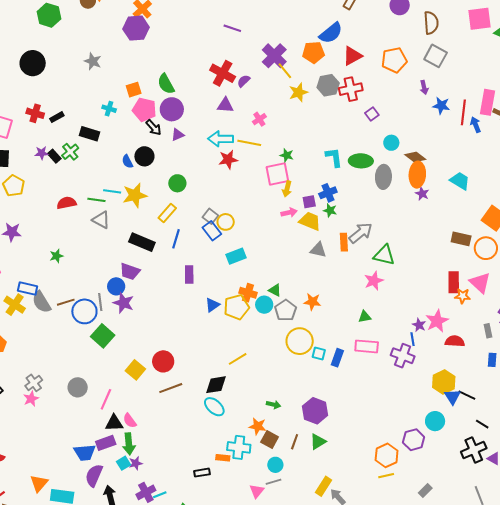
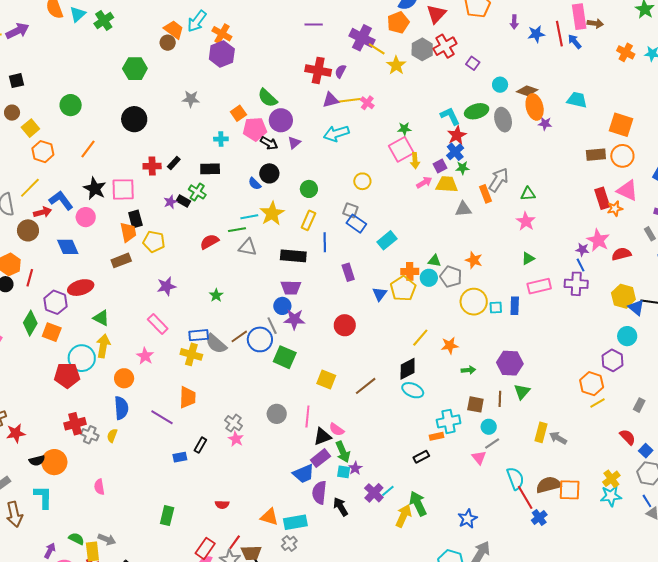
purple arrow: (424, 87) -> (514, 22), turned 32
yellow line: (249, 143) -> (349, 100), moved
red star: (228, 159) -> (457, 135), moved
yellow circle: (226, 222) -> (362, 181), moved
green triangle: (384, 255) -> (528, 194), size x0.7
orange star: (312, 302) -> (474, 260), turned 30
red circle: (163, 361) -> (345, 325), moved
orange star: (258, 426) -> (450, 345), moved
cyan square: (123, 463) -> (344, 472), turned -32
orange triangle: (39, 483) -> (269, 517), turned -36

